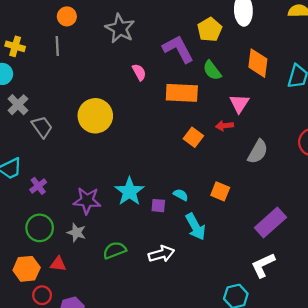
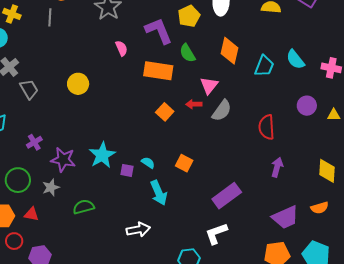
yellow circle: (95, 116) -> (78, 84), size x0.7
gray semicircle: (258, 152) -> (222, 111), moved
purple cross: (38, 186) -> (34, 142), moved
gray star: (77, 232) -> (51, 187), turned 30
white arrow: (161, 254) -> (138, 230), moved

